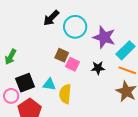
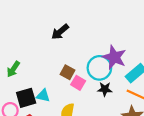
cyan circle: (75, 27) -> (99, 68), moved
cyan triangle: (49, 84) -> (43, 96), moved

